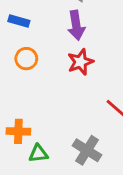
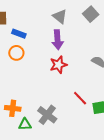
orange circle: (26, 59) -> (16, 53), moved
gray cross: (87, 150) -> (47, 115), moved

